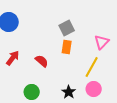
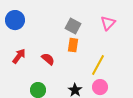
gray square: (67, 28) -> (73, 26), turned -35
pink triangle: (102, 42) -> (108, 23), moved

